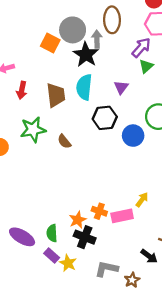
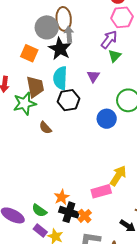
brown ellipse: (112, 20) -> (64, 19), moved
orange square: (50, 43) -> (29, 53), moved
black hexagon: (105, 118) -> (69, 100), moved
green star: (33, 130) -> (25, 104), moved
yellow arrow: (142, 200) -> (118, 176), size x1.5
orange cross: (99, 211) -> (85, 216), moved, turned 32
green semicircle: (52, 233) -> (39, 211), turned -49

